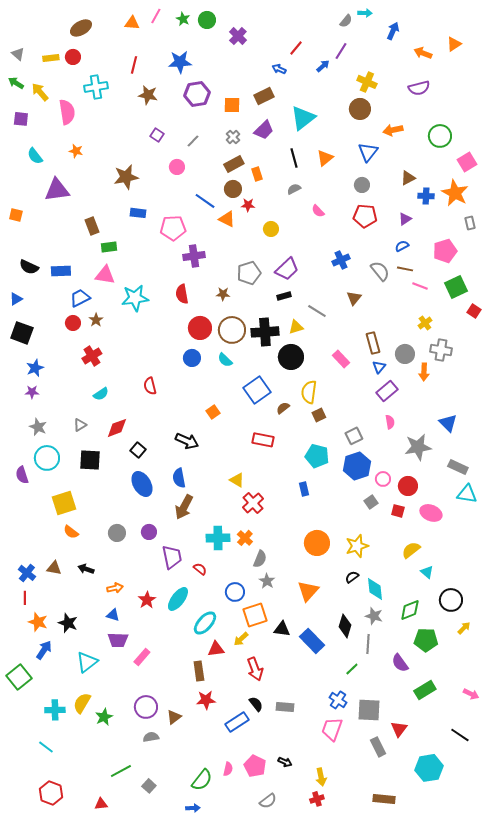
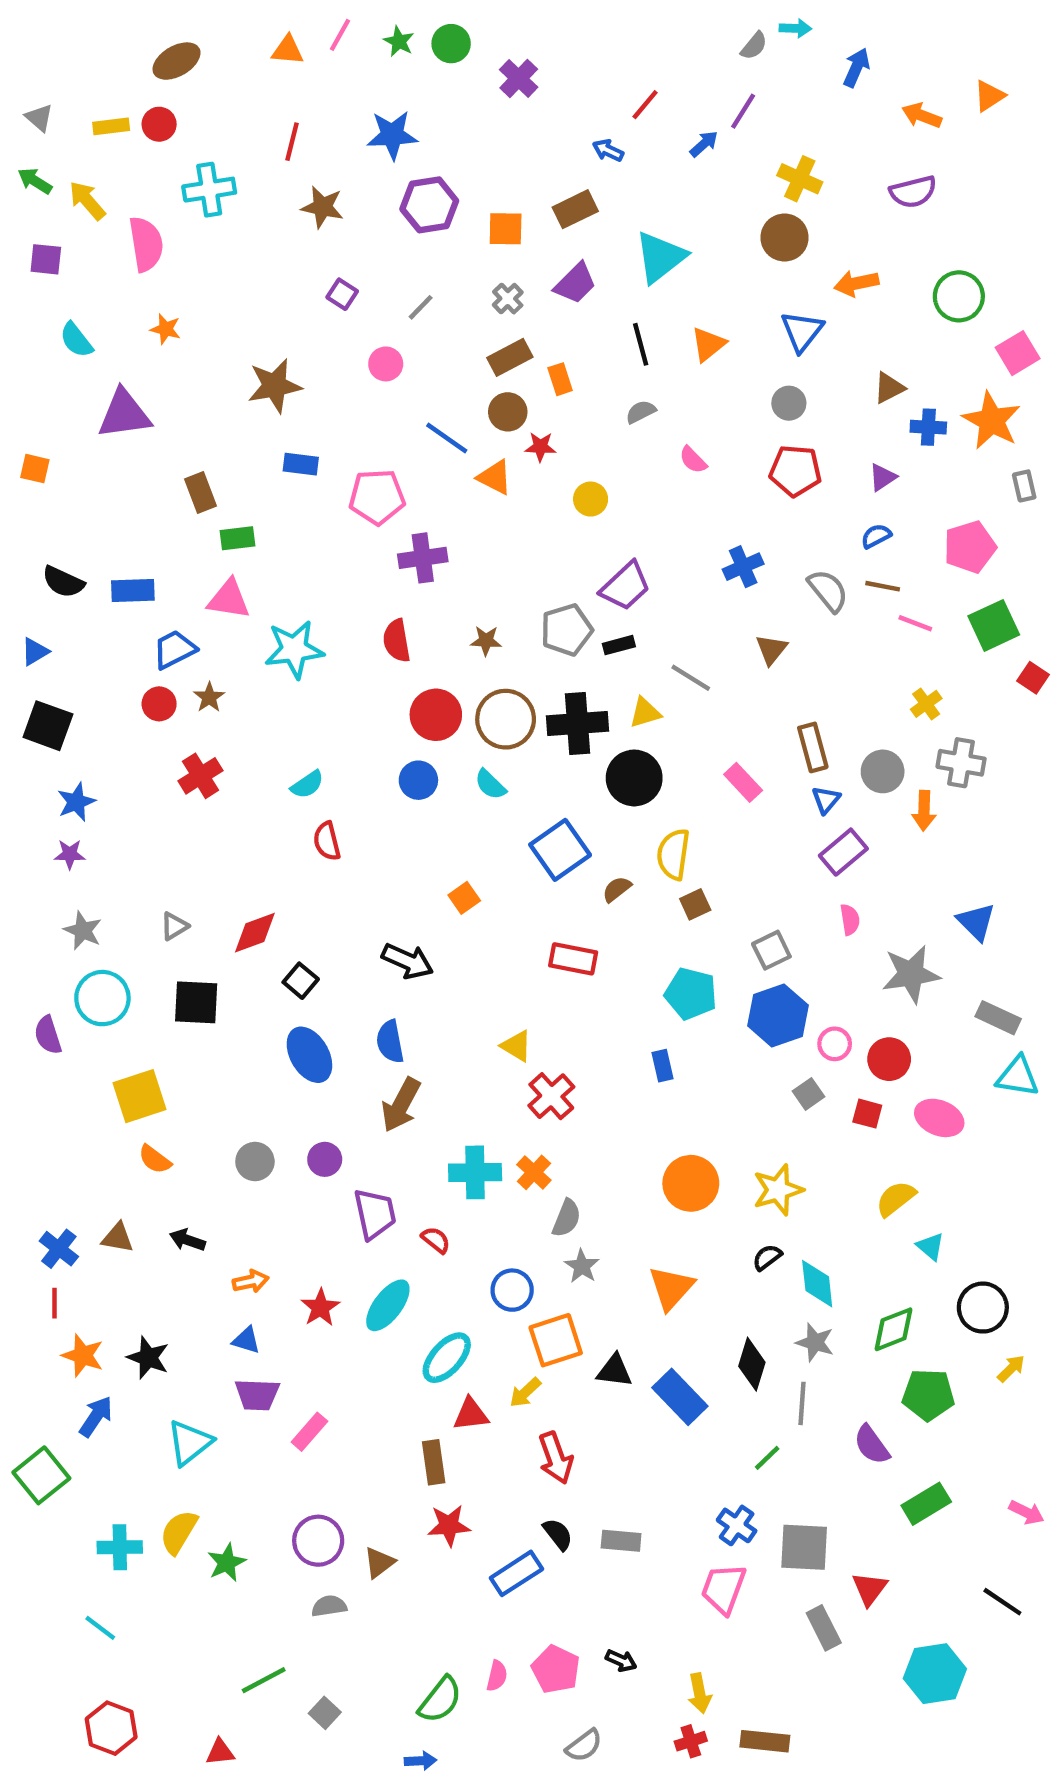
gray pentagon: (249, 273) -> (567, 630), moved
cyan semicircle: (101, 394) -> (307, 785), moved
brown rectangle: (384, 799) -> (765, 1741), moved

